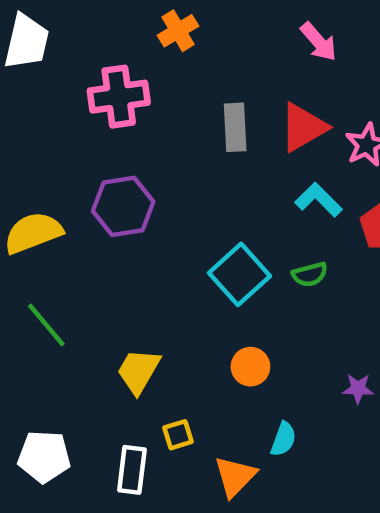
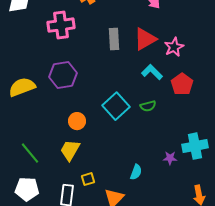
green line: (46, 325) -> (30, 153), moved
orange circle: (250, 367) -> (77, 121), moved
cyan semicircle: (283, 439) -> (136, 172), moved

